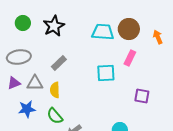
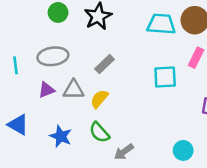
yellow semicircle: (55, 90) -> (99, 99), turned 42
blue star: (27, 109) -> (61, 136), moved, turned 30

